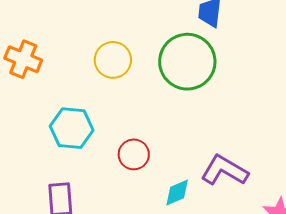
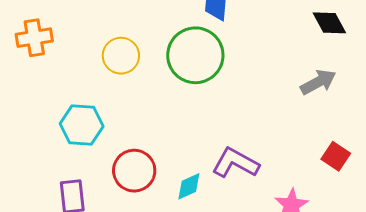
orange cross: (23, 59) -> (34, 38), moved, turned -30
red circle: (134, 154) -> (134, 171), moved, size x1.4

